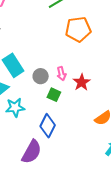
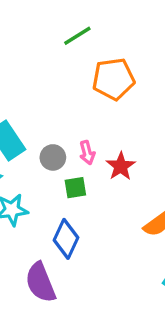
green square: (54, 95) -> (75, 188), turned -32
purple semicircle: (32, 152) -> (40, 282), turned 130

